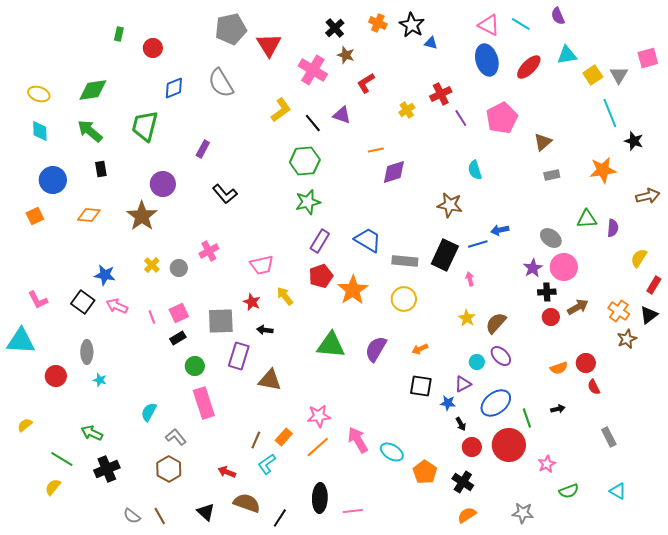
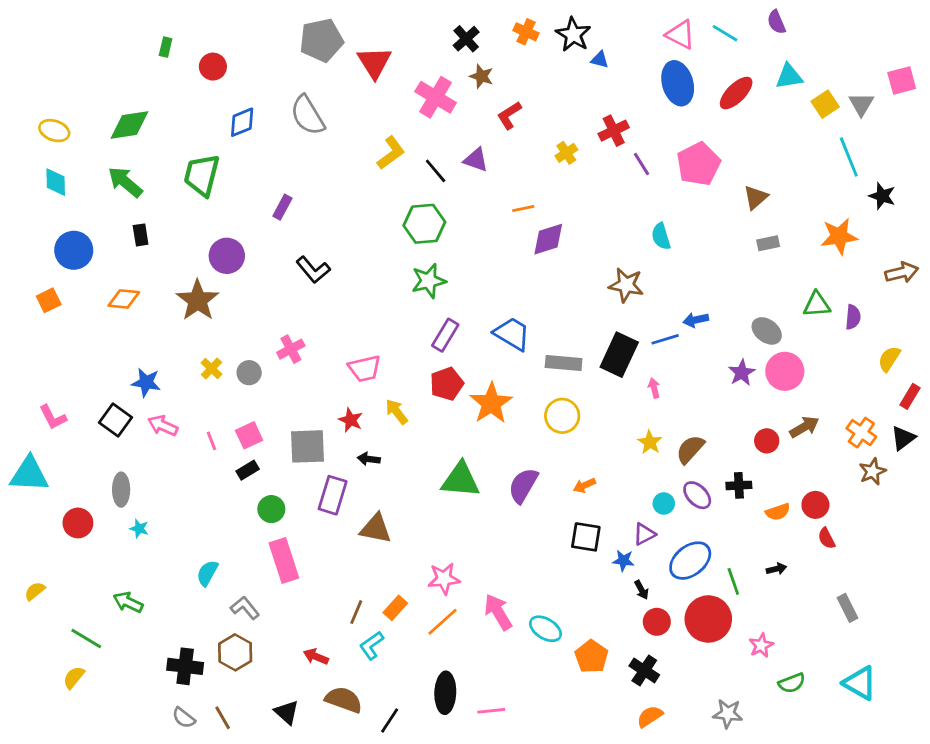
black cross: (547, 292) -> (739, 485), moved
black cross: (107, 469) -> (185, 666), moved, turned 30
cyan triangle: (618, 491) -> (860, 683), size x1.5

